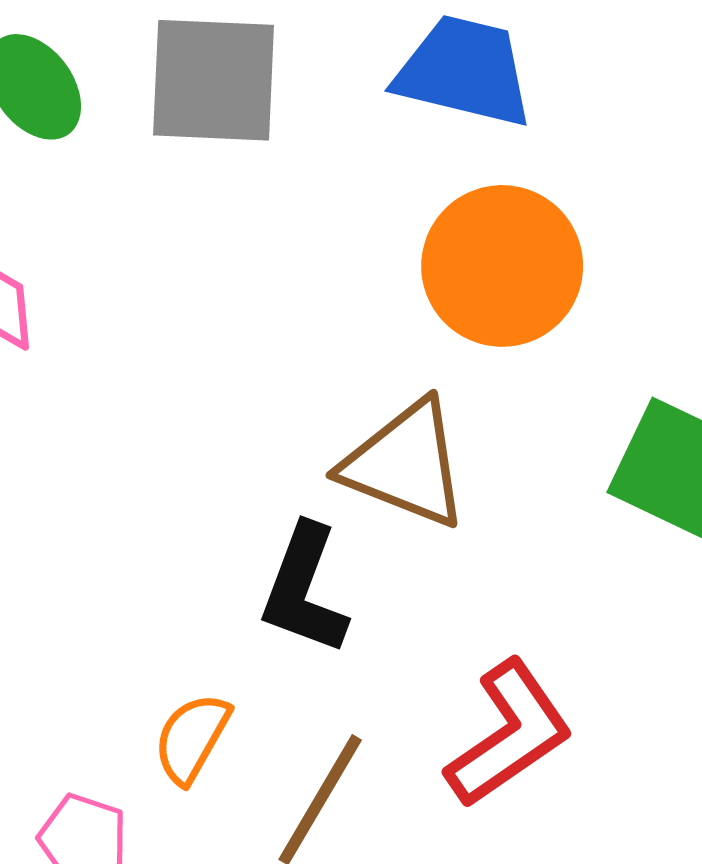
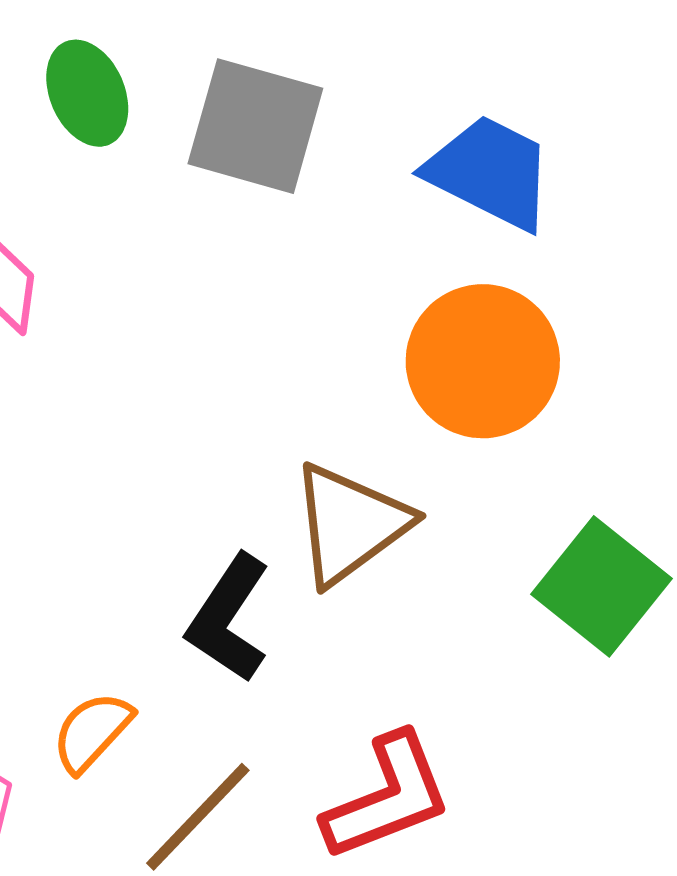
brown triangle: (405, 464) -> (350, 524), turned 49

